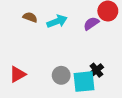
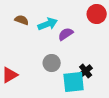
purple semicircle: (91, 23) -> (66, 34), moved
gray circle: (61, 75) -> (52, 63), moved

